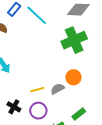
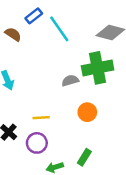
gray semicircle: (57, 89) -> (70, 81), moved
green rectangle: (79, 114) -> (84, 157), turned -32

